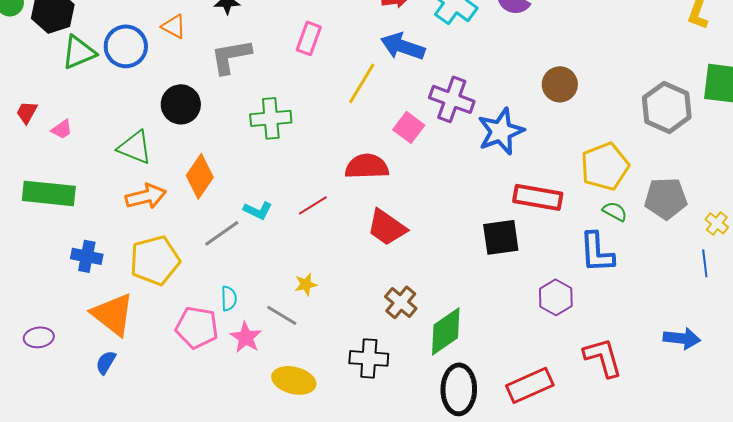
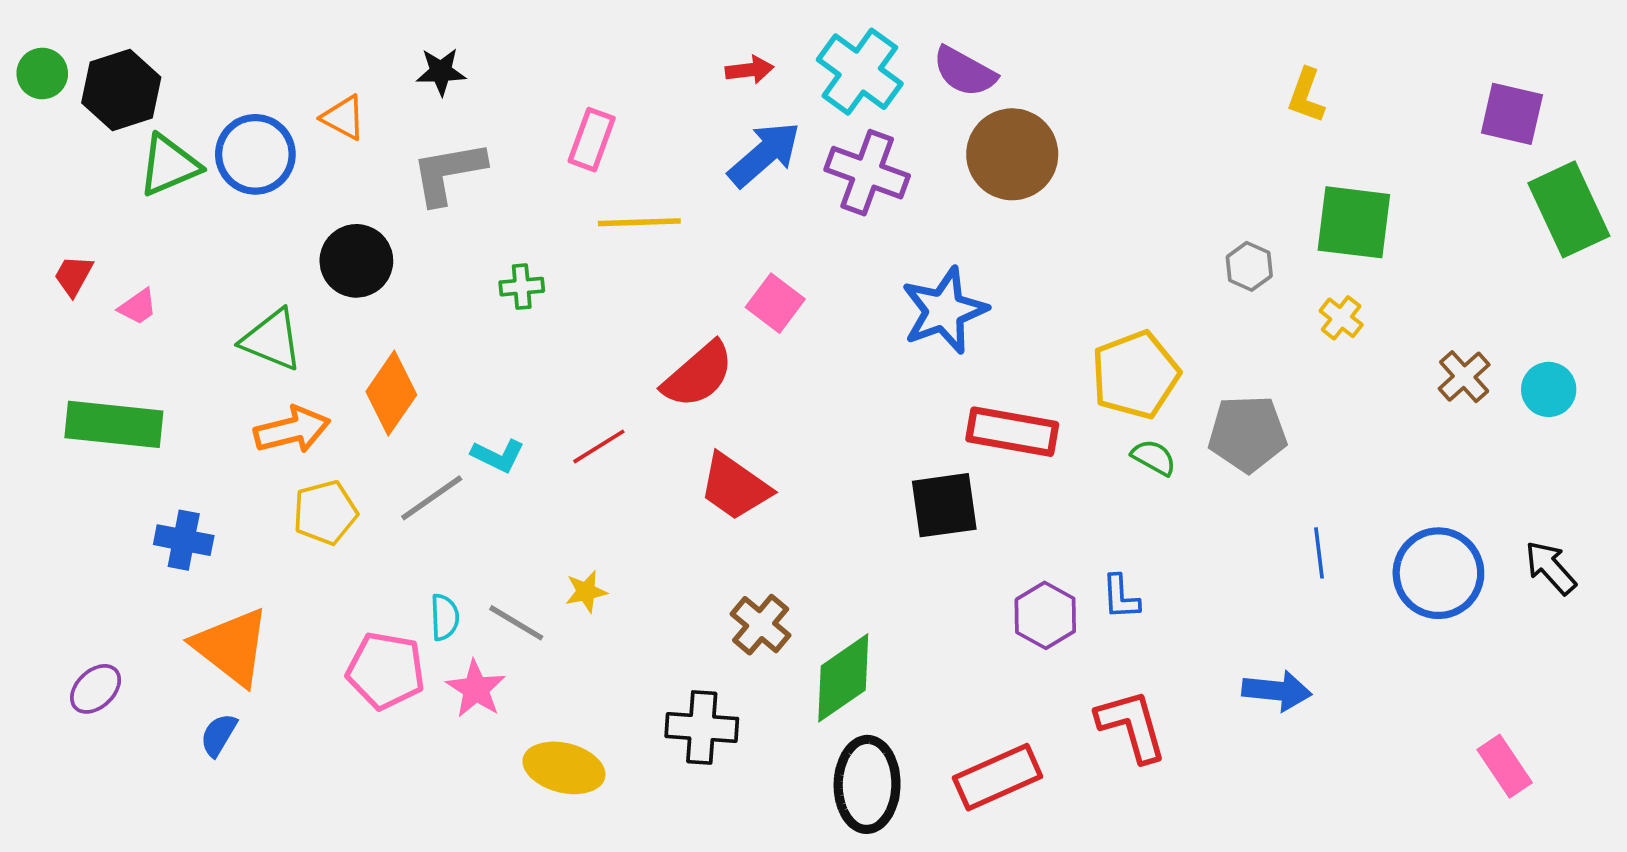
blue arrow: (403, 46) -> (764, 154), turned 120
yellow line: (362, 83) -> (639, 222), moved, turned 57
brown circle: (560, 84) -> (1012, 154), moved, size x1.4
purple cross: (452, 99) -> (867, 173), moved
gray hexagon: (667, 107) -> (1249, 266), size x0.5
green cross: (271, 118) -> (522, 287), size x0.6
red semicircle: (367, 166) -> (698, 375), turned 141
yellow cross: (717, 223) -> (1341, 318), moved
blue L-shape: (597, 252) -> (1121, 597), moved, size x0.6
yellow pentagon: (155, 260) -> (325, 513), moved, size x0.7
gray line: (282, 315) -> (516, 623), moved
purple ellipse: (39, 337) -> (96, 689), turned -36

